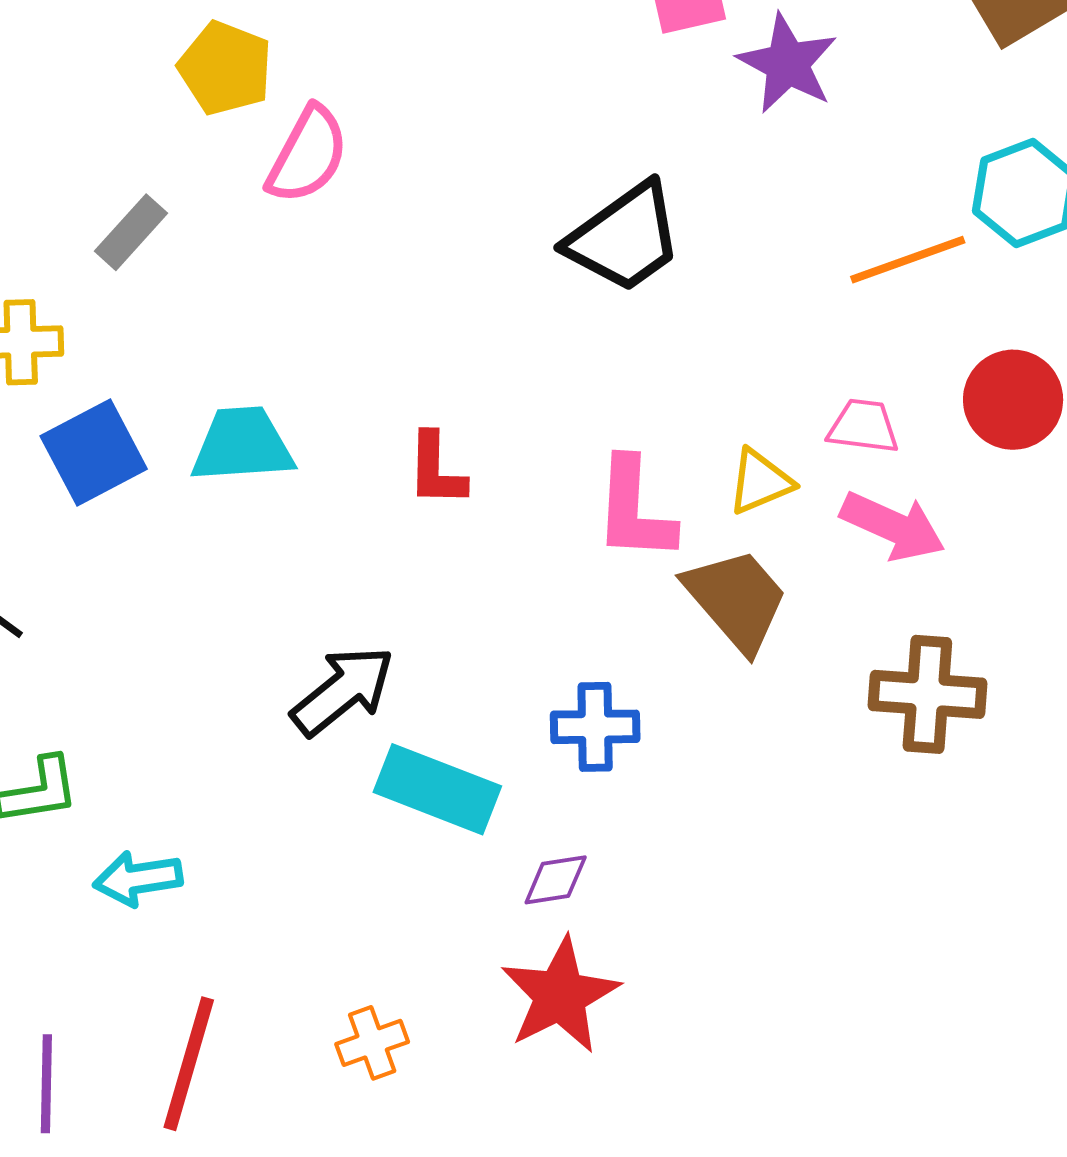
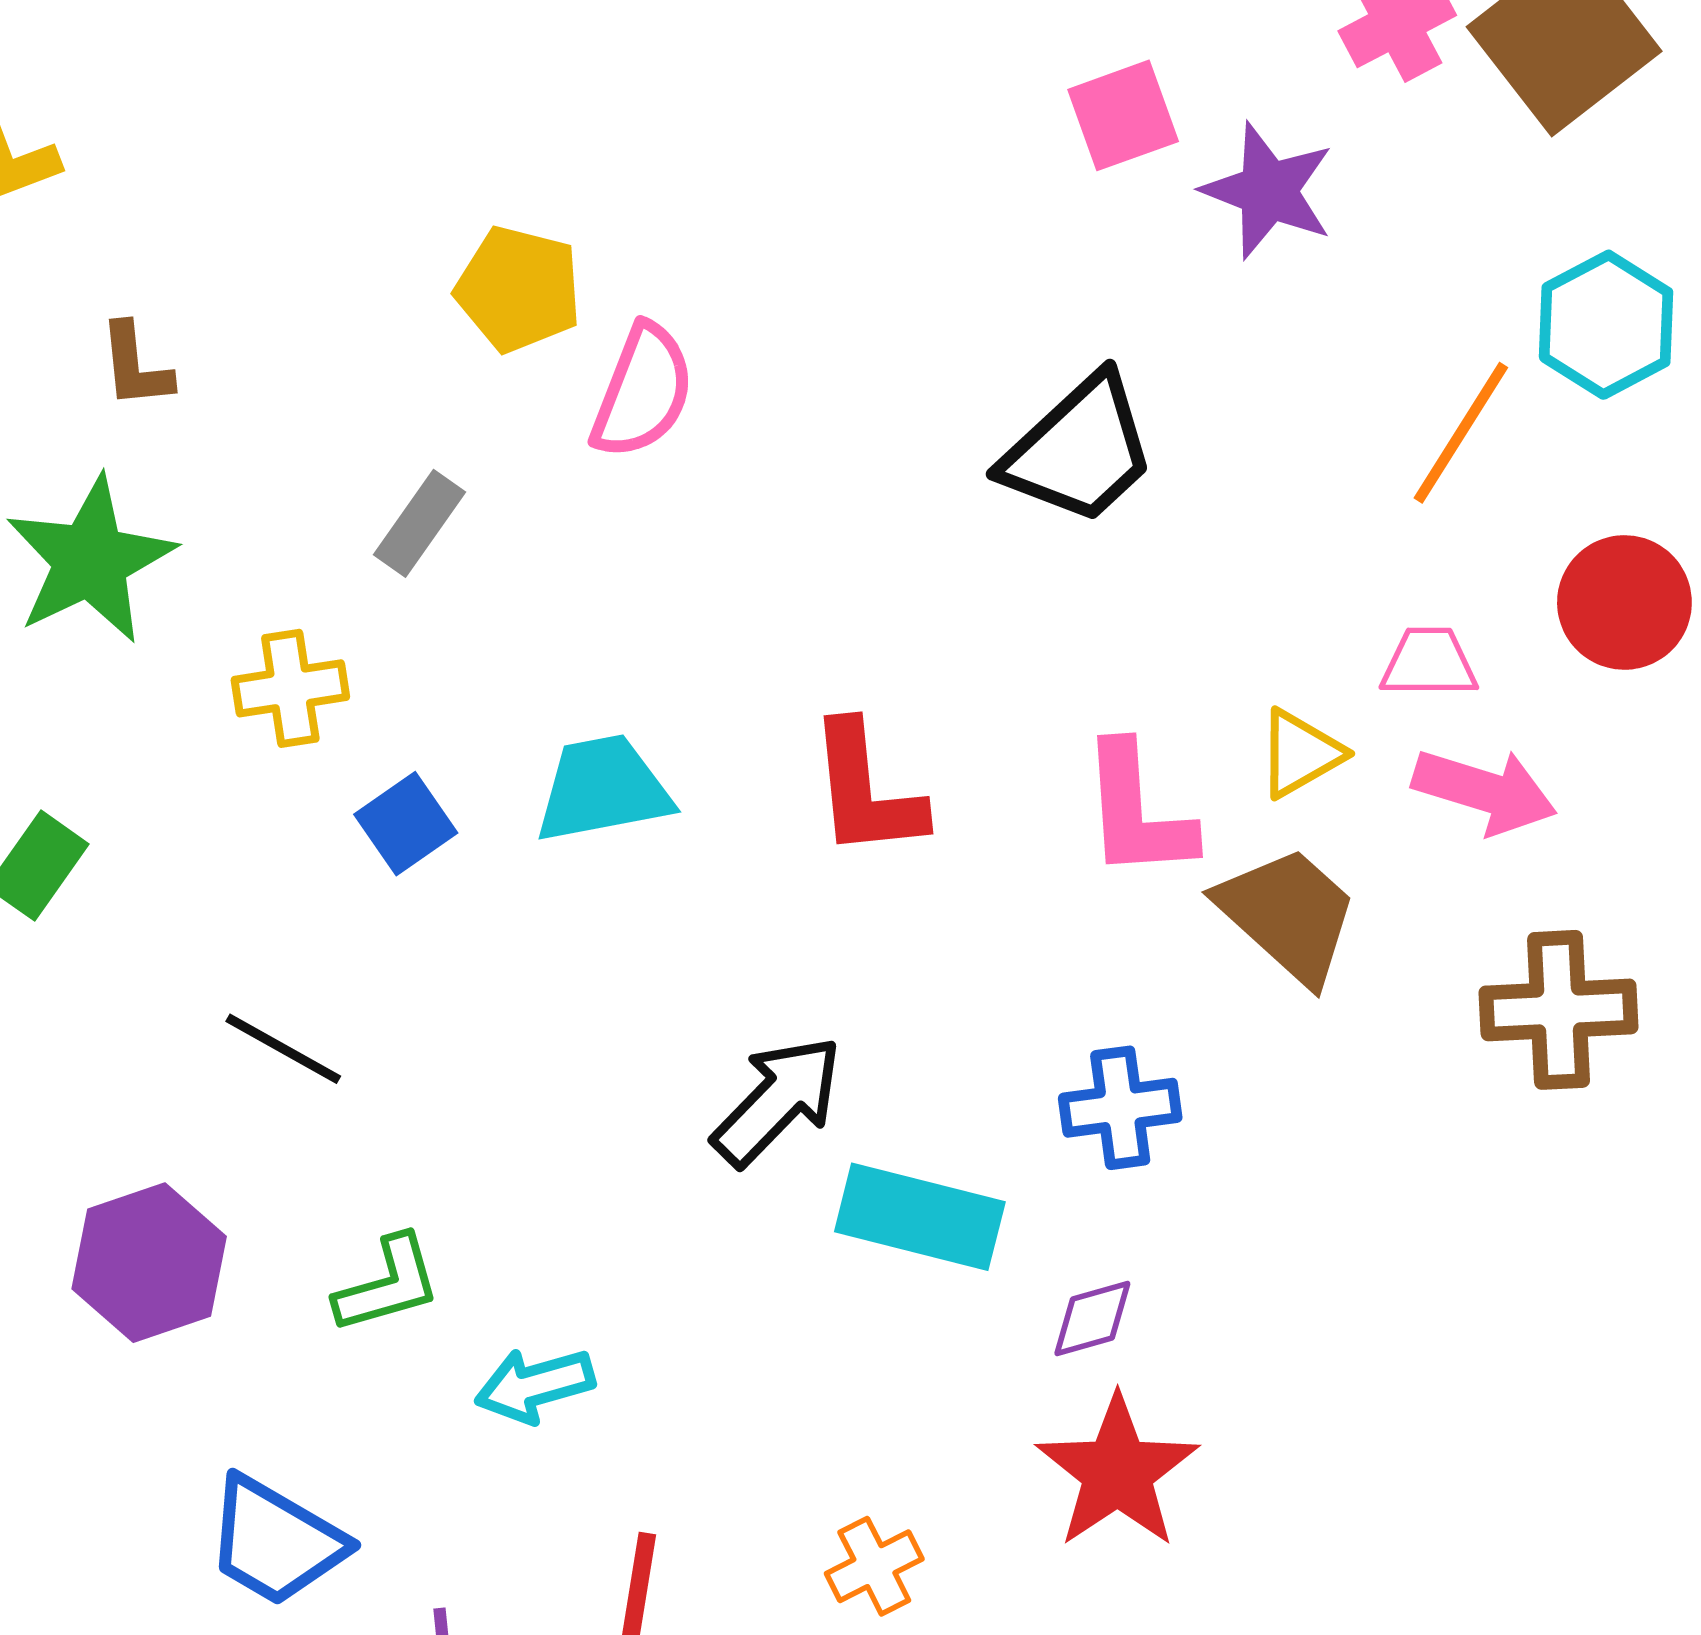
orange line: (908, 260) -> (1461, 433), turned -31
blue square: (94, 452) -> (406, 824), size x0.7
red L-shape: (436, 470) -> (866, 790), size x1.4

